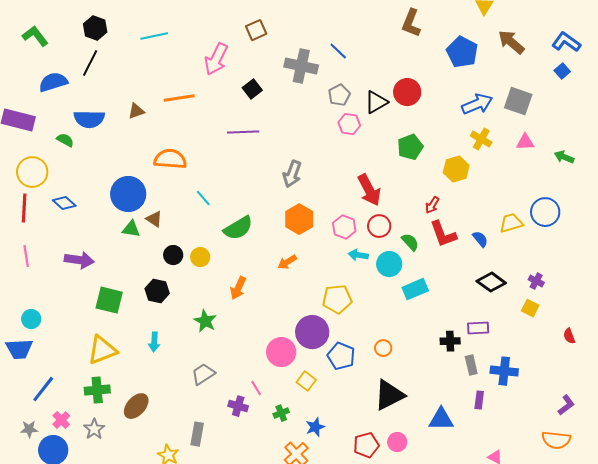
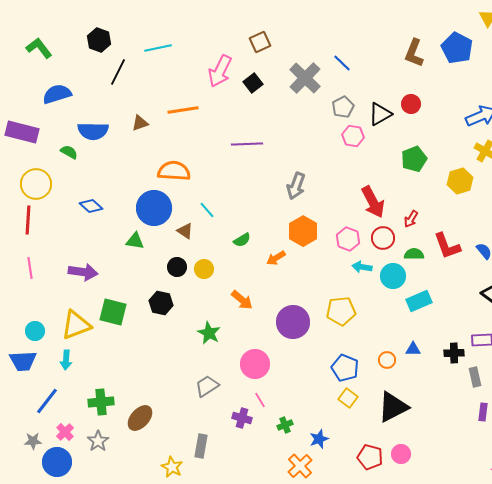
brown L-shape: (411, 23) -> (414, 53), moved
blue pentagon: (462, 52) -> (457, 48), moved
black line: (90, 63) -> (118, 72), moved
gray cross: (301, 66) -> (305, 78), turned 32
black square: (252, 89) -> (253, 83), moved
red circle: (407, 92) -> (411, 104), size x0.7
blue circle: (128, 194) -> (154, 208), moved
blue diamond: (64, 203) -> (91, 206), moved
red arrow: (432, 205) -> (411, 219), moved
brown triangle: (154, 219) -> (185, 231), moved
green semicircle: (238, 228) -> (242, 240), size x0.6
green semicircle: (410, 242) -> (414, 254), turned -48
orange arrow: (287, 262) -> (276, 258), moved
orange arrow: (238, 288) -> (242, 300), turned -75
purple circle: (312, 332) -> (293, 322), moved
cyan arrow: (154, 342) -> (66, 360), moved
yellow triangle: (102, 350) -> (76, 325), moved
pink circle: (281, 352) -> (255, 364), moved
yellow square: (306, 381) -> (348, 398), moved
blue triangle: (441, 419) -> (413, 349), moved, size x0.6
red pentagon: (366, 445) -> (370, 457), turned 30

